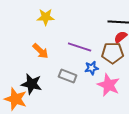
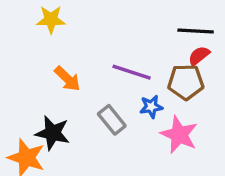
yellow star: (46, 17) -> (51, 20), moved
gray rectangle: (68, 76) -> (112, 120), turned 30

